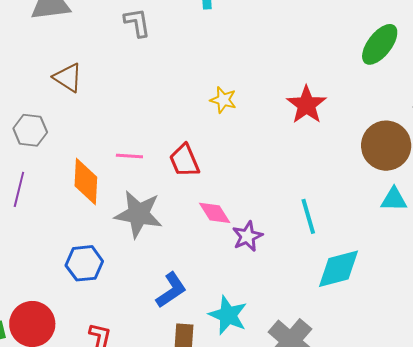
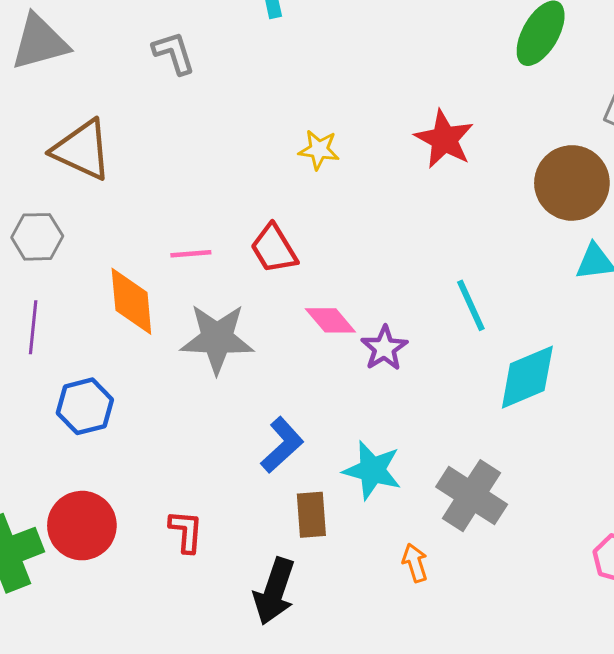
brown triangle: (68, 78) -> (82, 150), size x1.4
blue hexagon: (84, 263) -> (85, 406), moved

